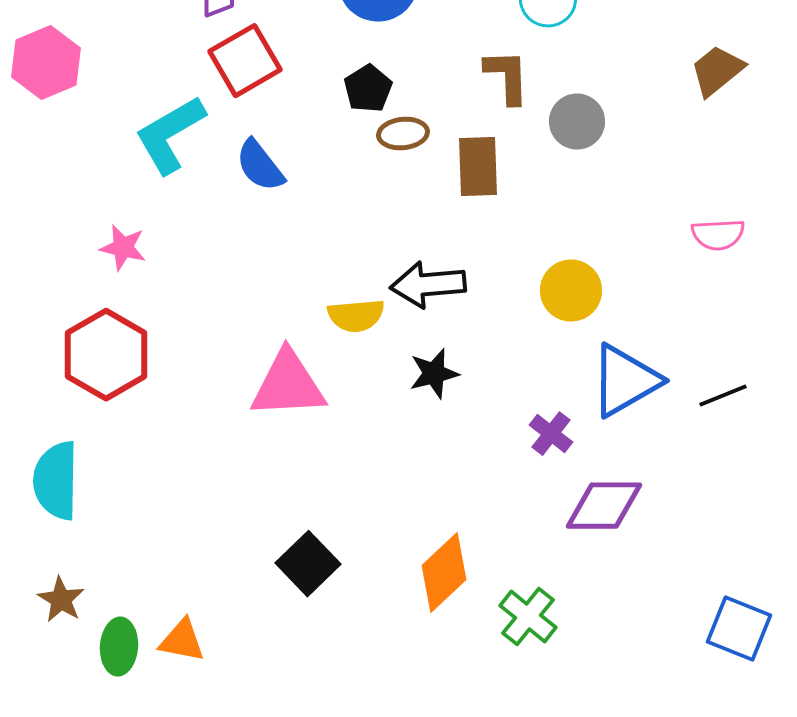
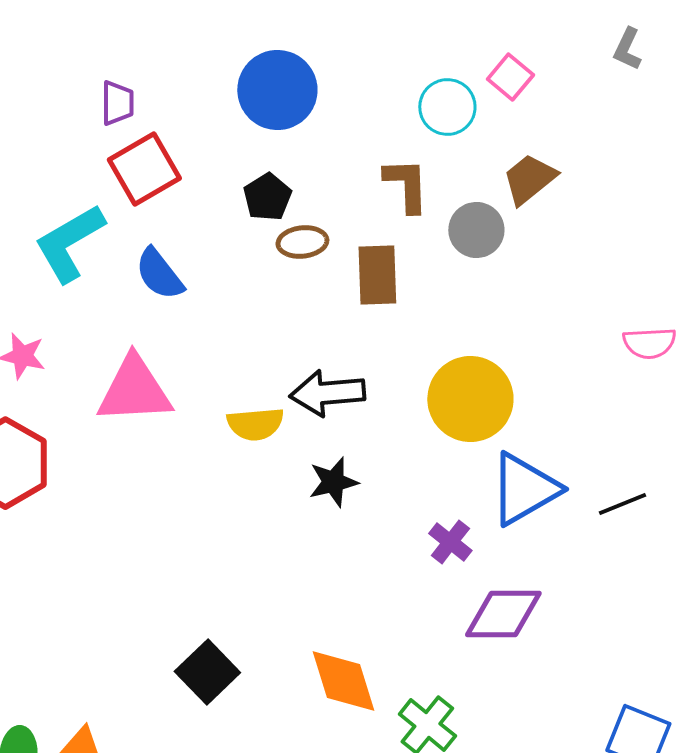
brown trapezoid: (717, 71) -> (529, 179), moved
pink semicircle: (718, 235) -> (649, 343), moved
yellow circle: (571, 291) -> (470, 399), size x1.4
pink triangle: (288, 385) -> (134, 390), moved
orange diamond: (444, 573) -> (343, 681), turned -64

